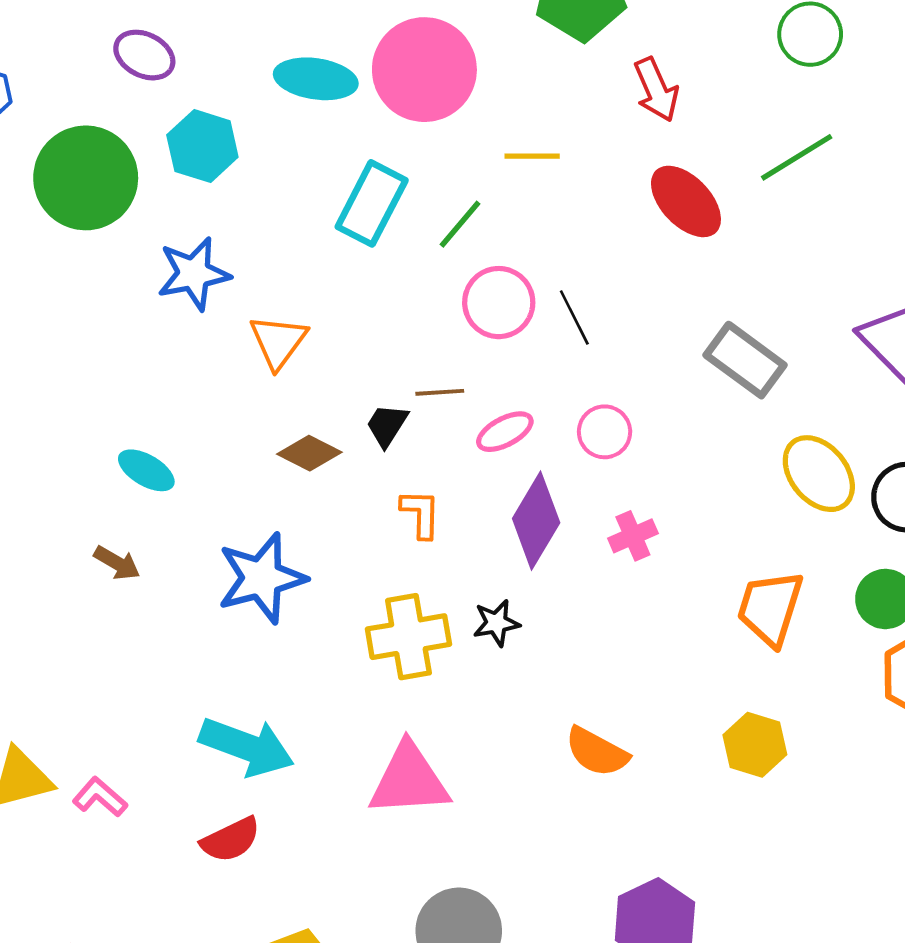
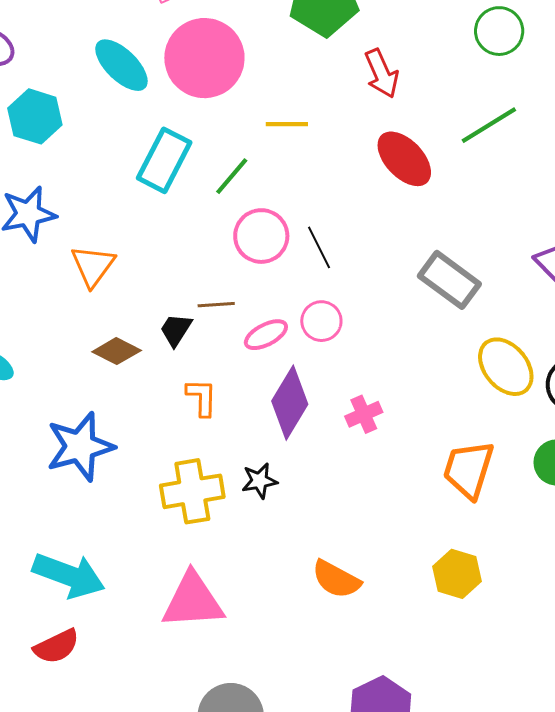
cyan ellipse: (316, 79) -> (121, 65), turned 36
pink circle: (605, 432) -> (321, 321), moved

